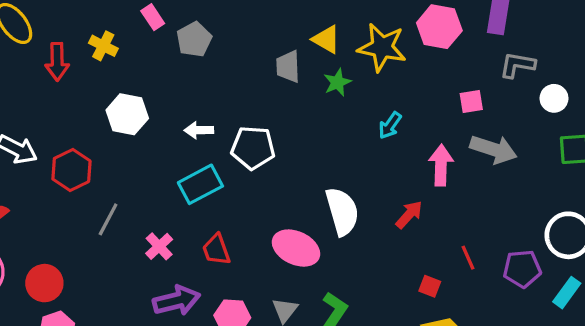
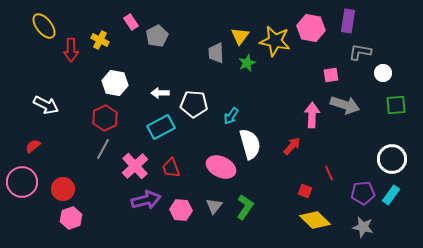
yellow triangle: (326, 39) -> (240, 36), turned 36
cyan arrow: (390, 125) -> (231, 116), moved
red hexagon: (71, 170) -> (105, 118), moved
pink cross: (159, 246) -> (135, 166), size x1.5
purple pentagon: (522, 269) -> (363, 193), moved

